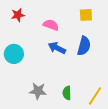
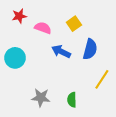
yellow square: (86, 15) -> (74, 24), moved, turned -32
pink semicircle: (51, 25) -> (43, 28), moved
yellow line: (95, 96) -> (102, 79), moved

